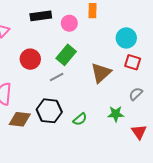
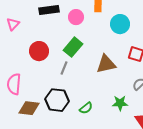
cyan circle: (126, 38) -> (120, 24), moved
brown triangle: (101, 73) -> (106, 64), turned 30
gray line: (57, 77) -> (64, 68), turned -40

